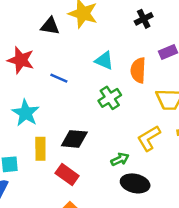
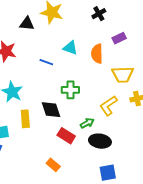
blue line: (59, 78) -> (46, 62), moved
green cross: (110, 98) -> (70, 90), moved, turned 36
black diamond: (74, 139) -> (51, 110), turned 70
red rectangle: (67, 174) -> (66, 136), moved

